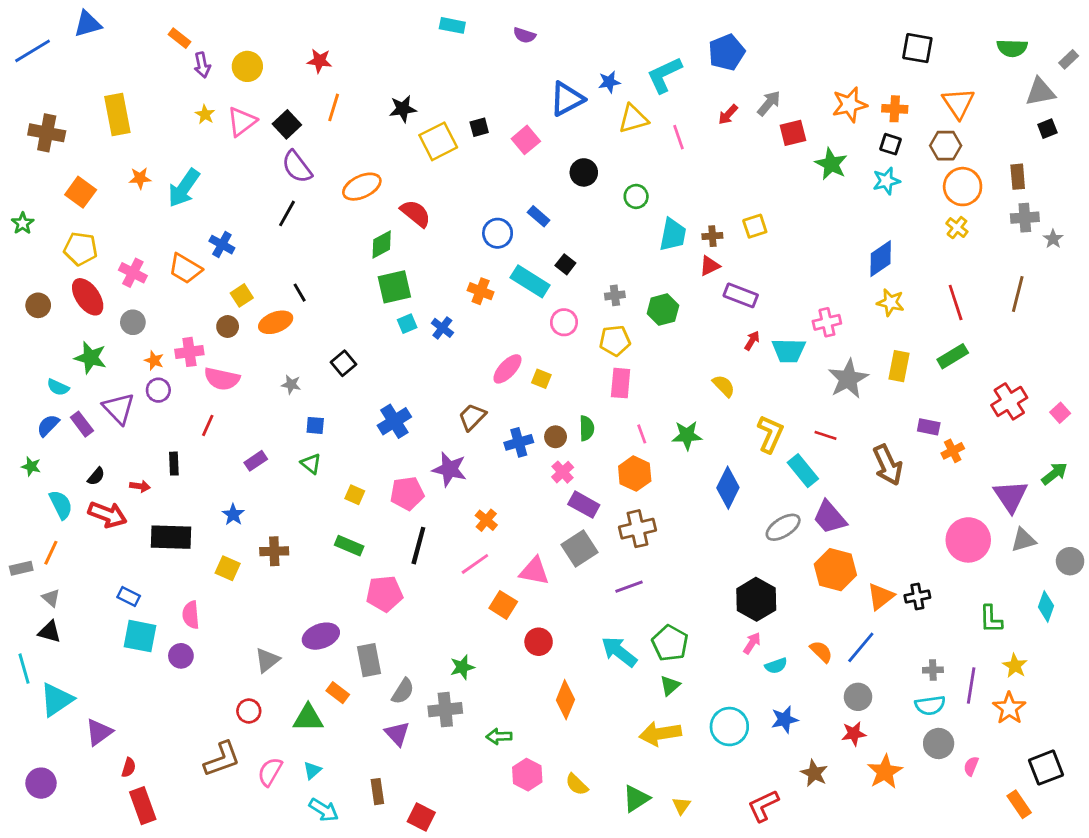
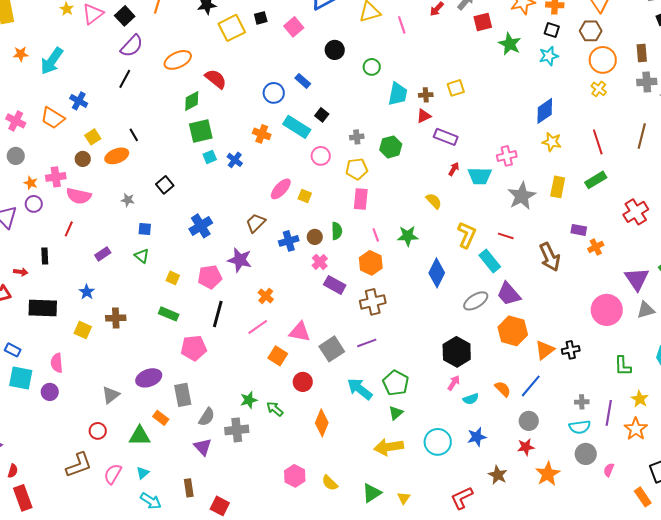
purple semicircle: (297, 167) -> (132, 46), turned -100
gray square: (580, 548) -> (332, 349), moved
green arrow: (499, 736) -> (275, 409), moved, turned 42

